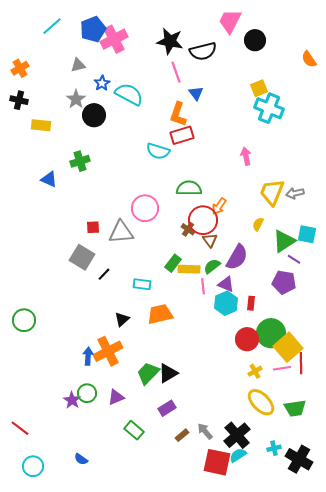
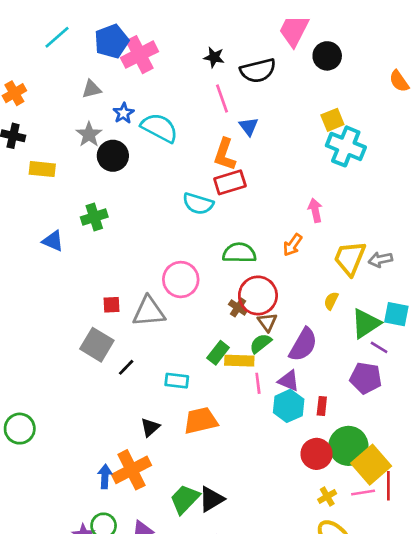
black star: (170, 41) -> (214, 57), size x0.6
orange arrow: (219, 206) -> (293, 245), moved
green semicircle: (212, 266) -> (261, 343), moved

